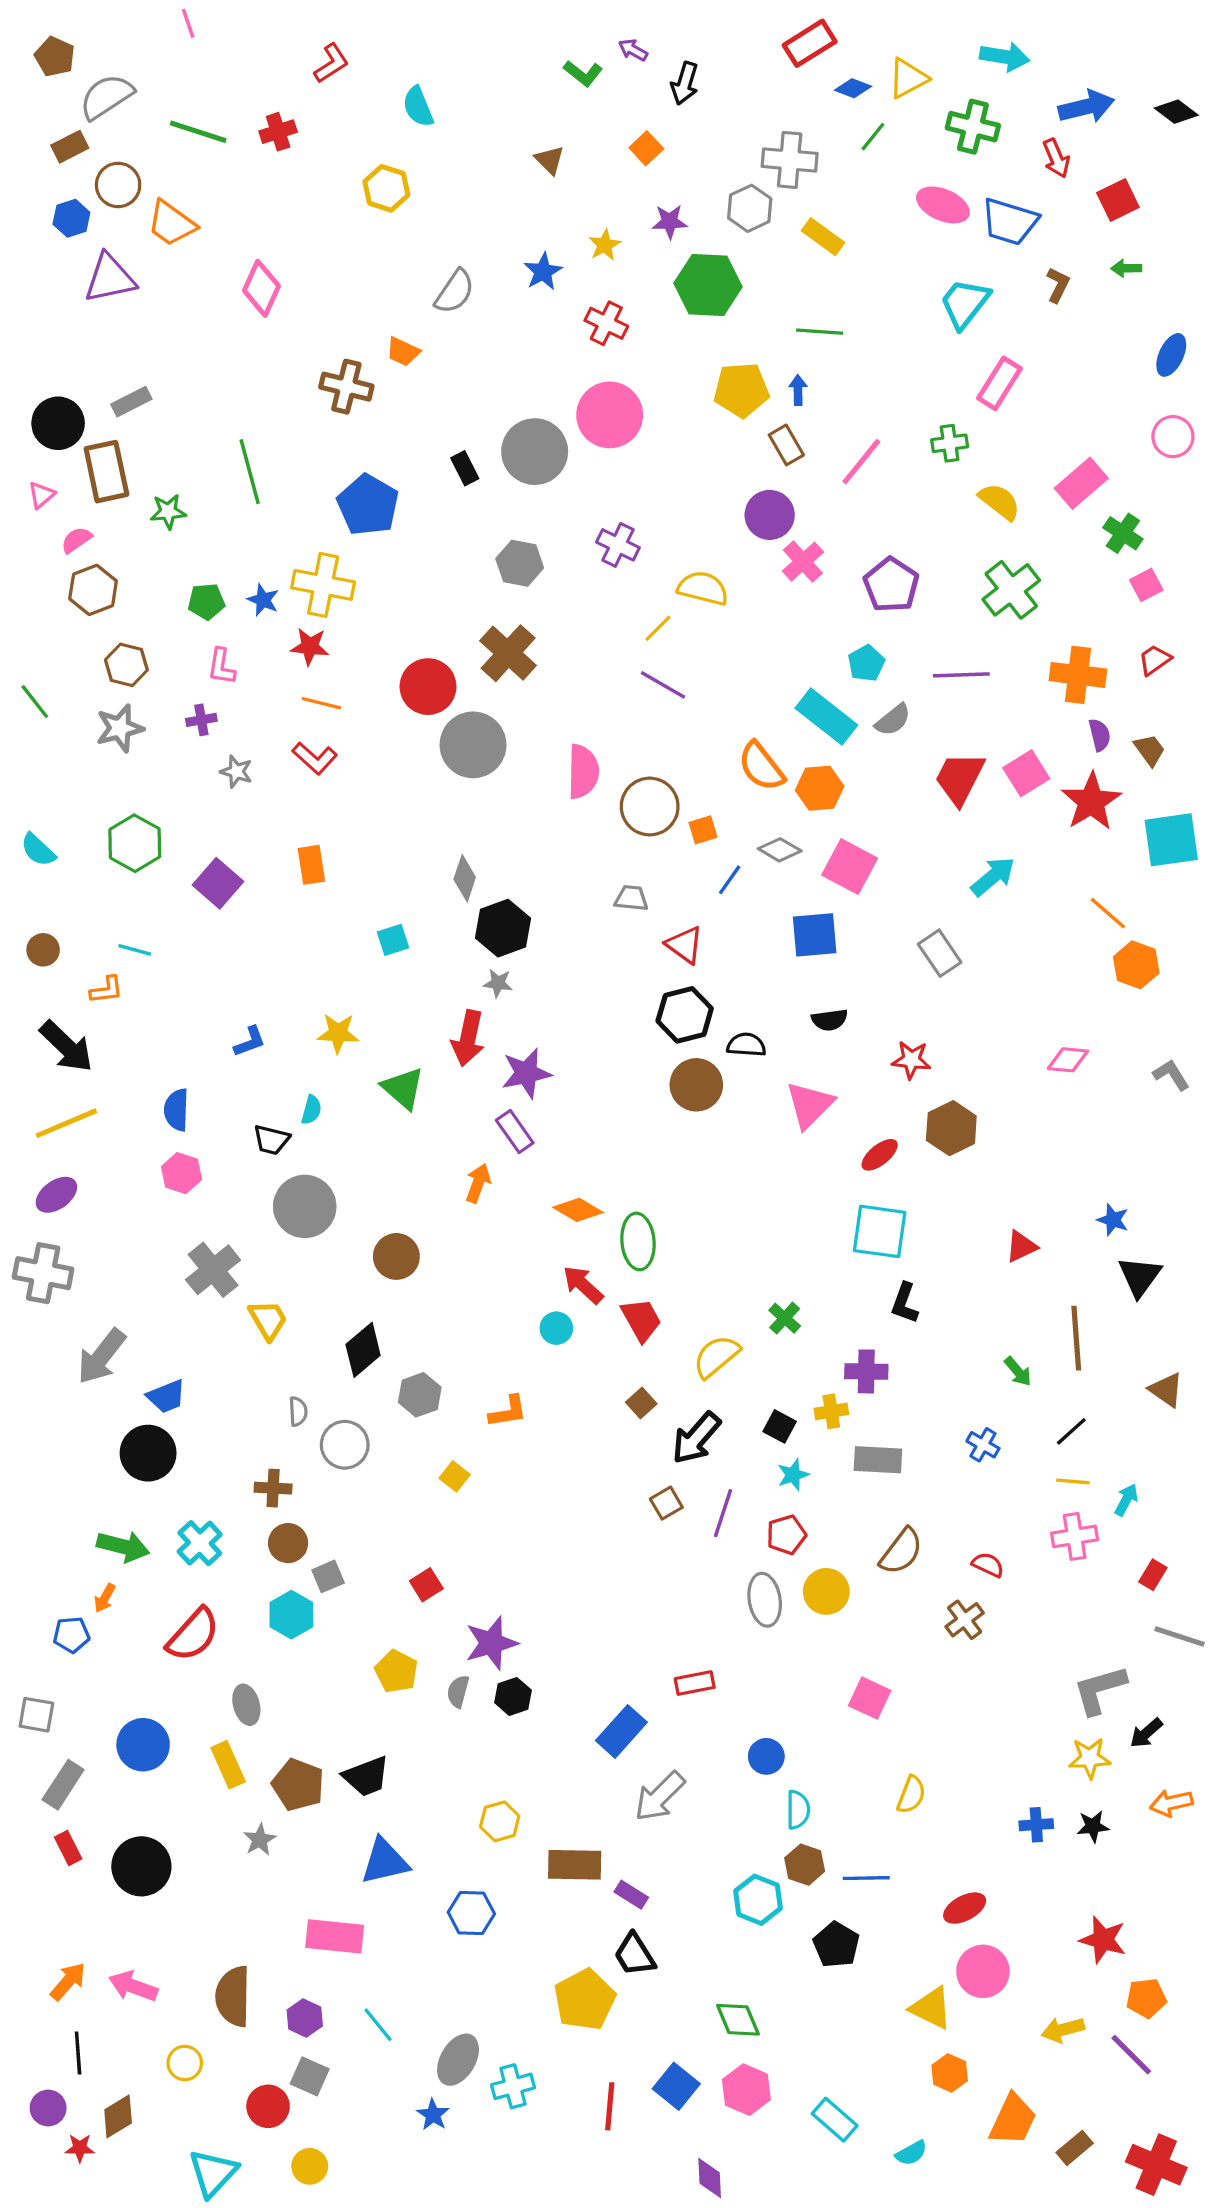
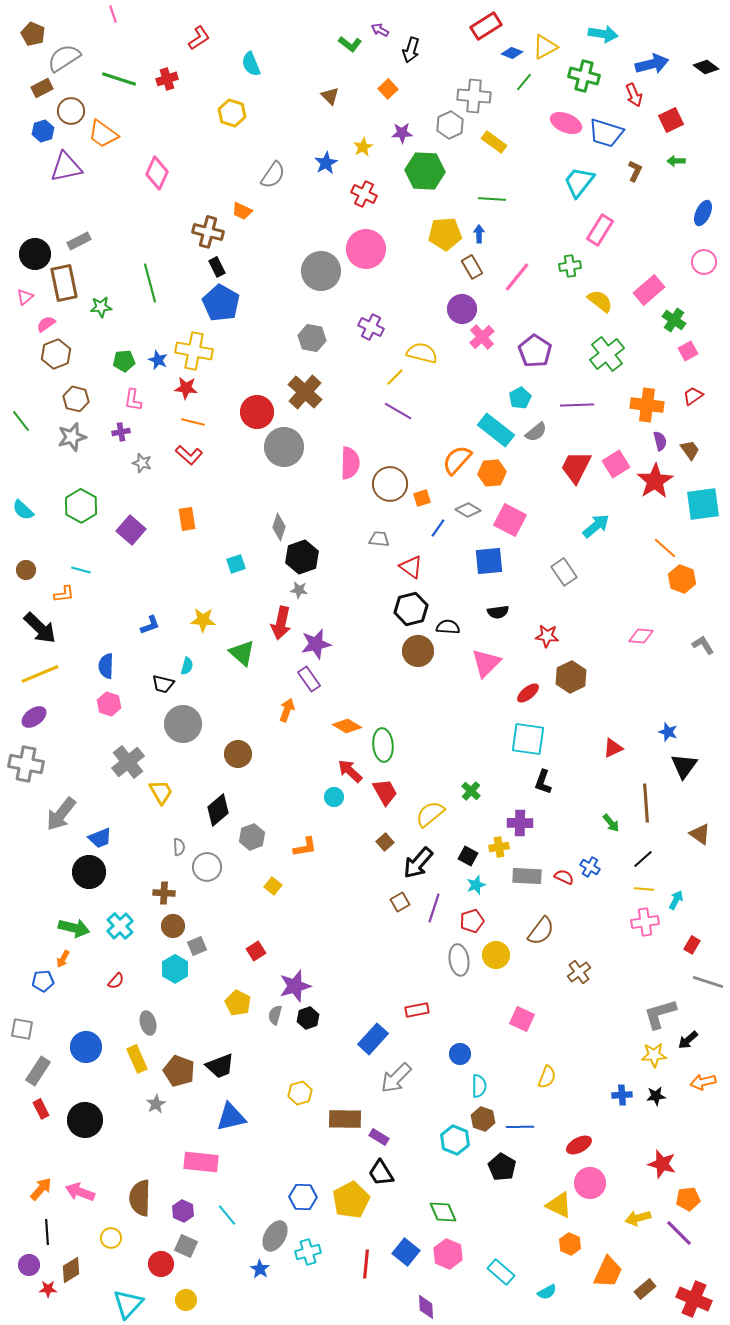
black rectangle: (465, 468) -> (217, 267), moved
orange semicircle: (761, 767) -> (457, 460), turned 80
red semicircle: (988, 1565) -> (564, 877), moved
red semicircle: (193, 1635) -> (116, 981), size x0.5
blue hexagon: (471, 1913) -> (303, 1197), moved

